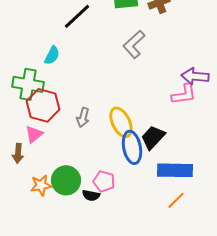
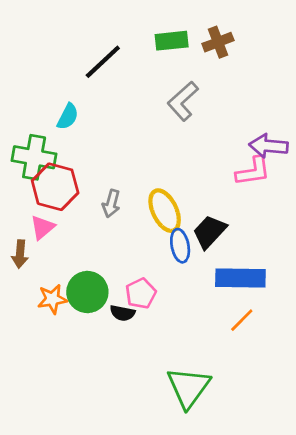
blue ellipse: (132, 147) -> (180, 246), size x0.7
pink pentagon: (104, 181) -> (141, 293), turned 30

